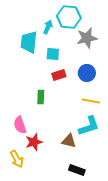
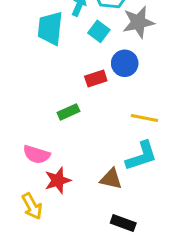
cyan square: (53, 54) -> (99, 31), moved, turned 32
blue circle: (87, 73) -> (125, 63), moved
green rectangle: (41, 97) -> (68, 112), turned 64
pink semicircle: (20, 125) -> (37, 155), turned -54

